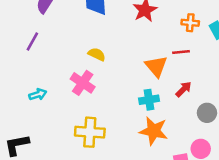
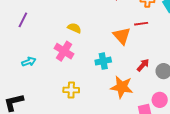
red arrow: (184, 89) -> (143, 65), moved
cyan cross: (149, 100) -> (103, 61), moved
yellow cross: (90, 132) -> (71, 90), size x0.7

